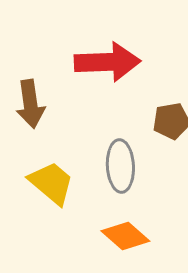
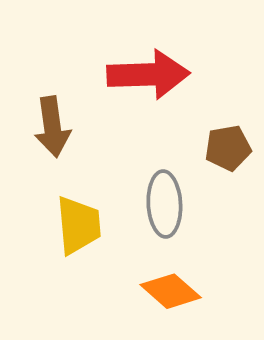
yellow trapezoid: (51, 183) -> (78, 225), turned 45

